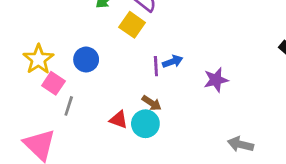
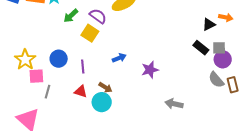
purple line: (156, 66) -> (83, 67), moved
pink square: (53, 83) -> (36, 76), turned -35
red triangle: (119, 120) -> (81, 92), moved
gray arrow: (240, 144) -> (174, 104), moved

